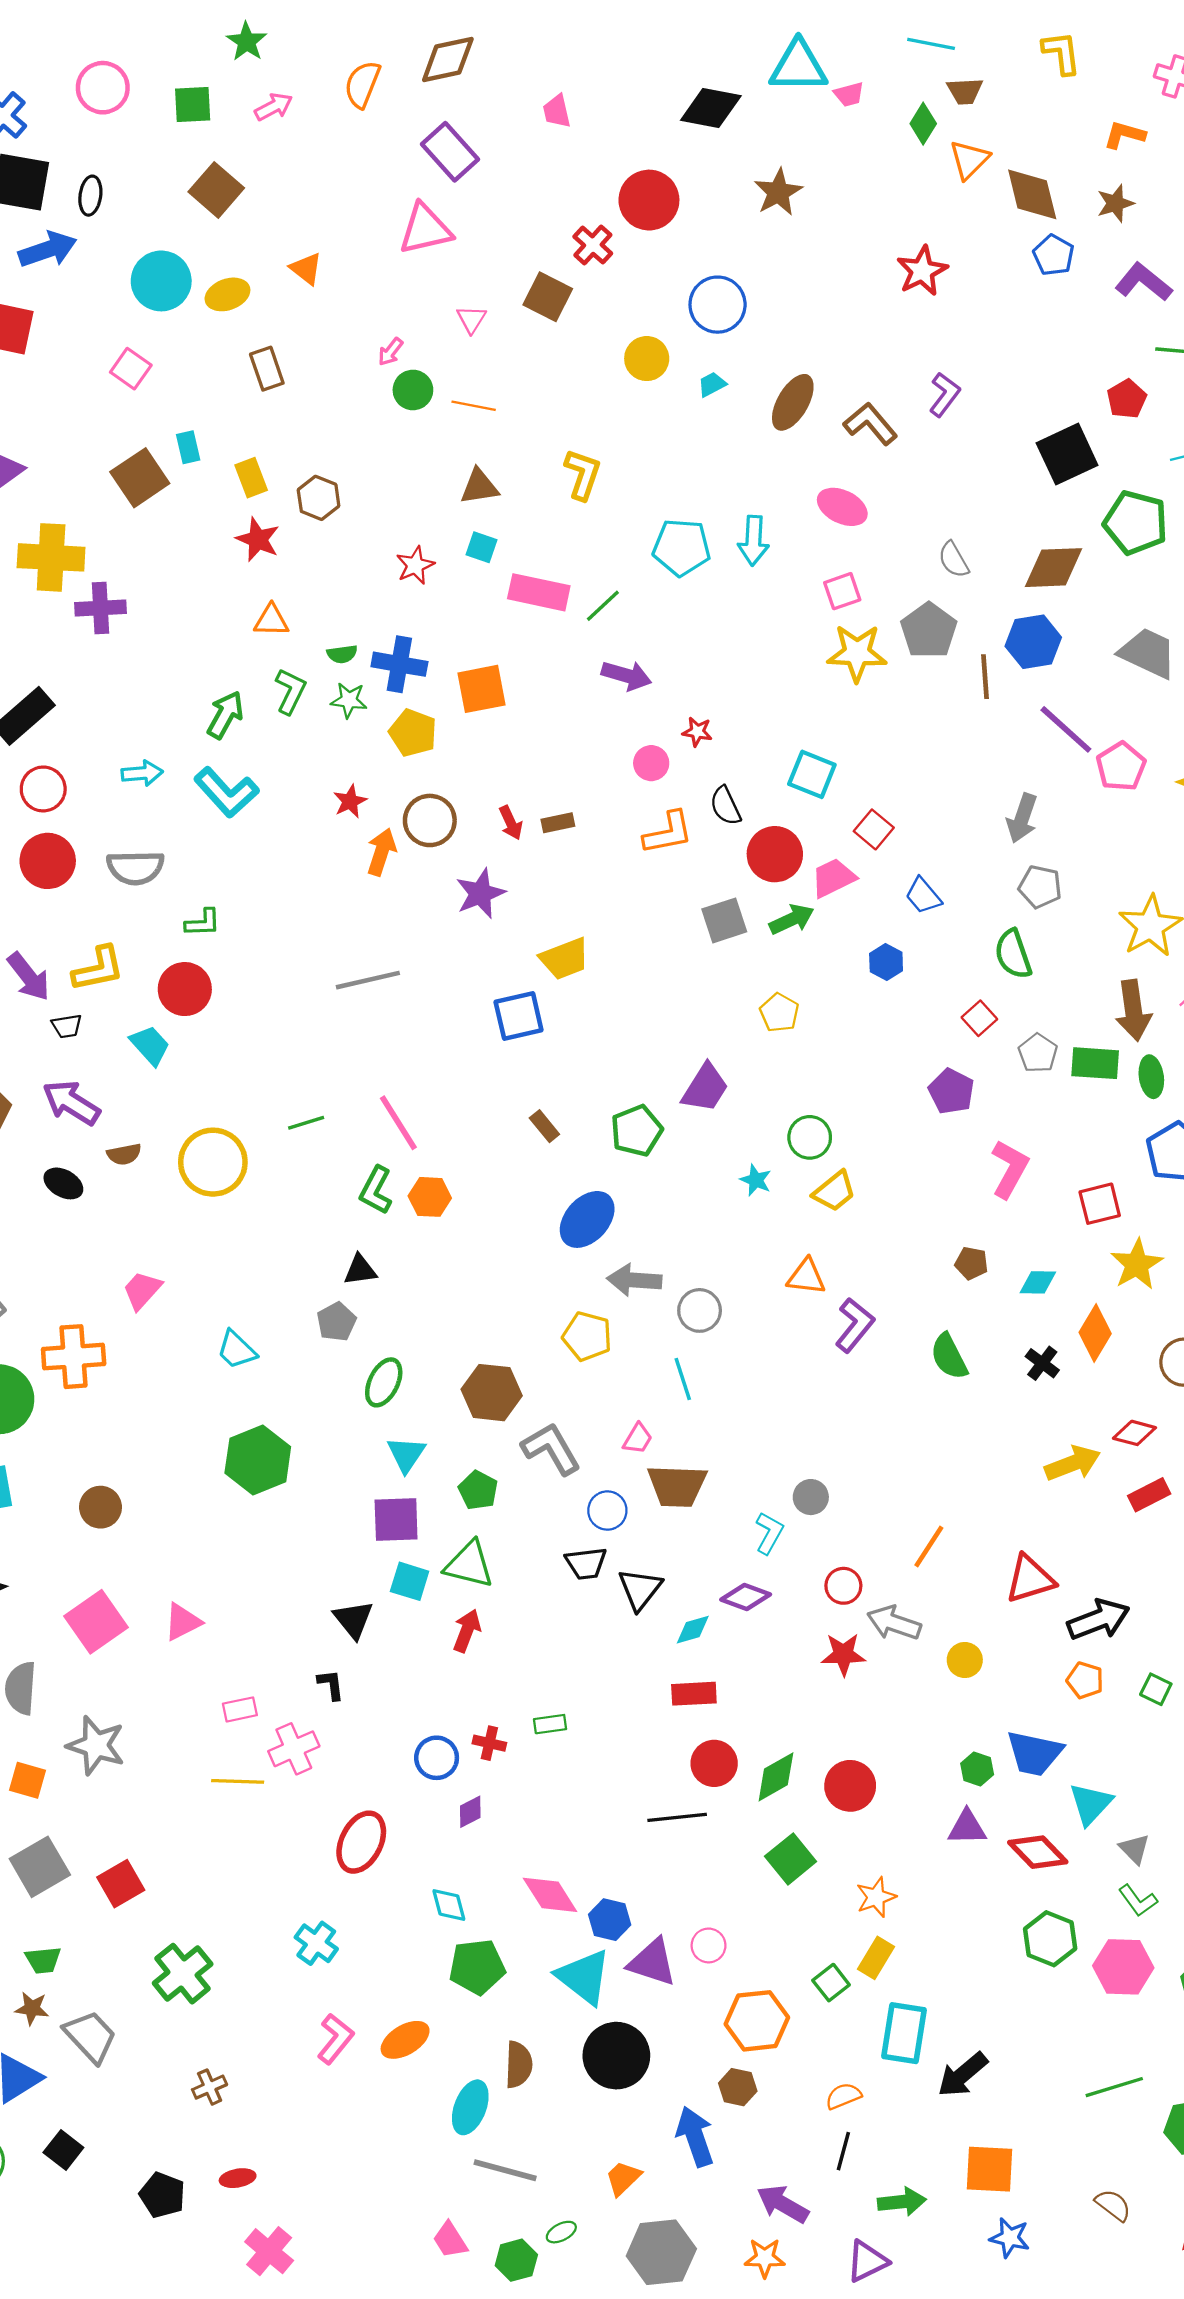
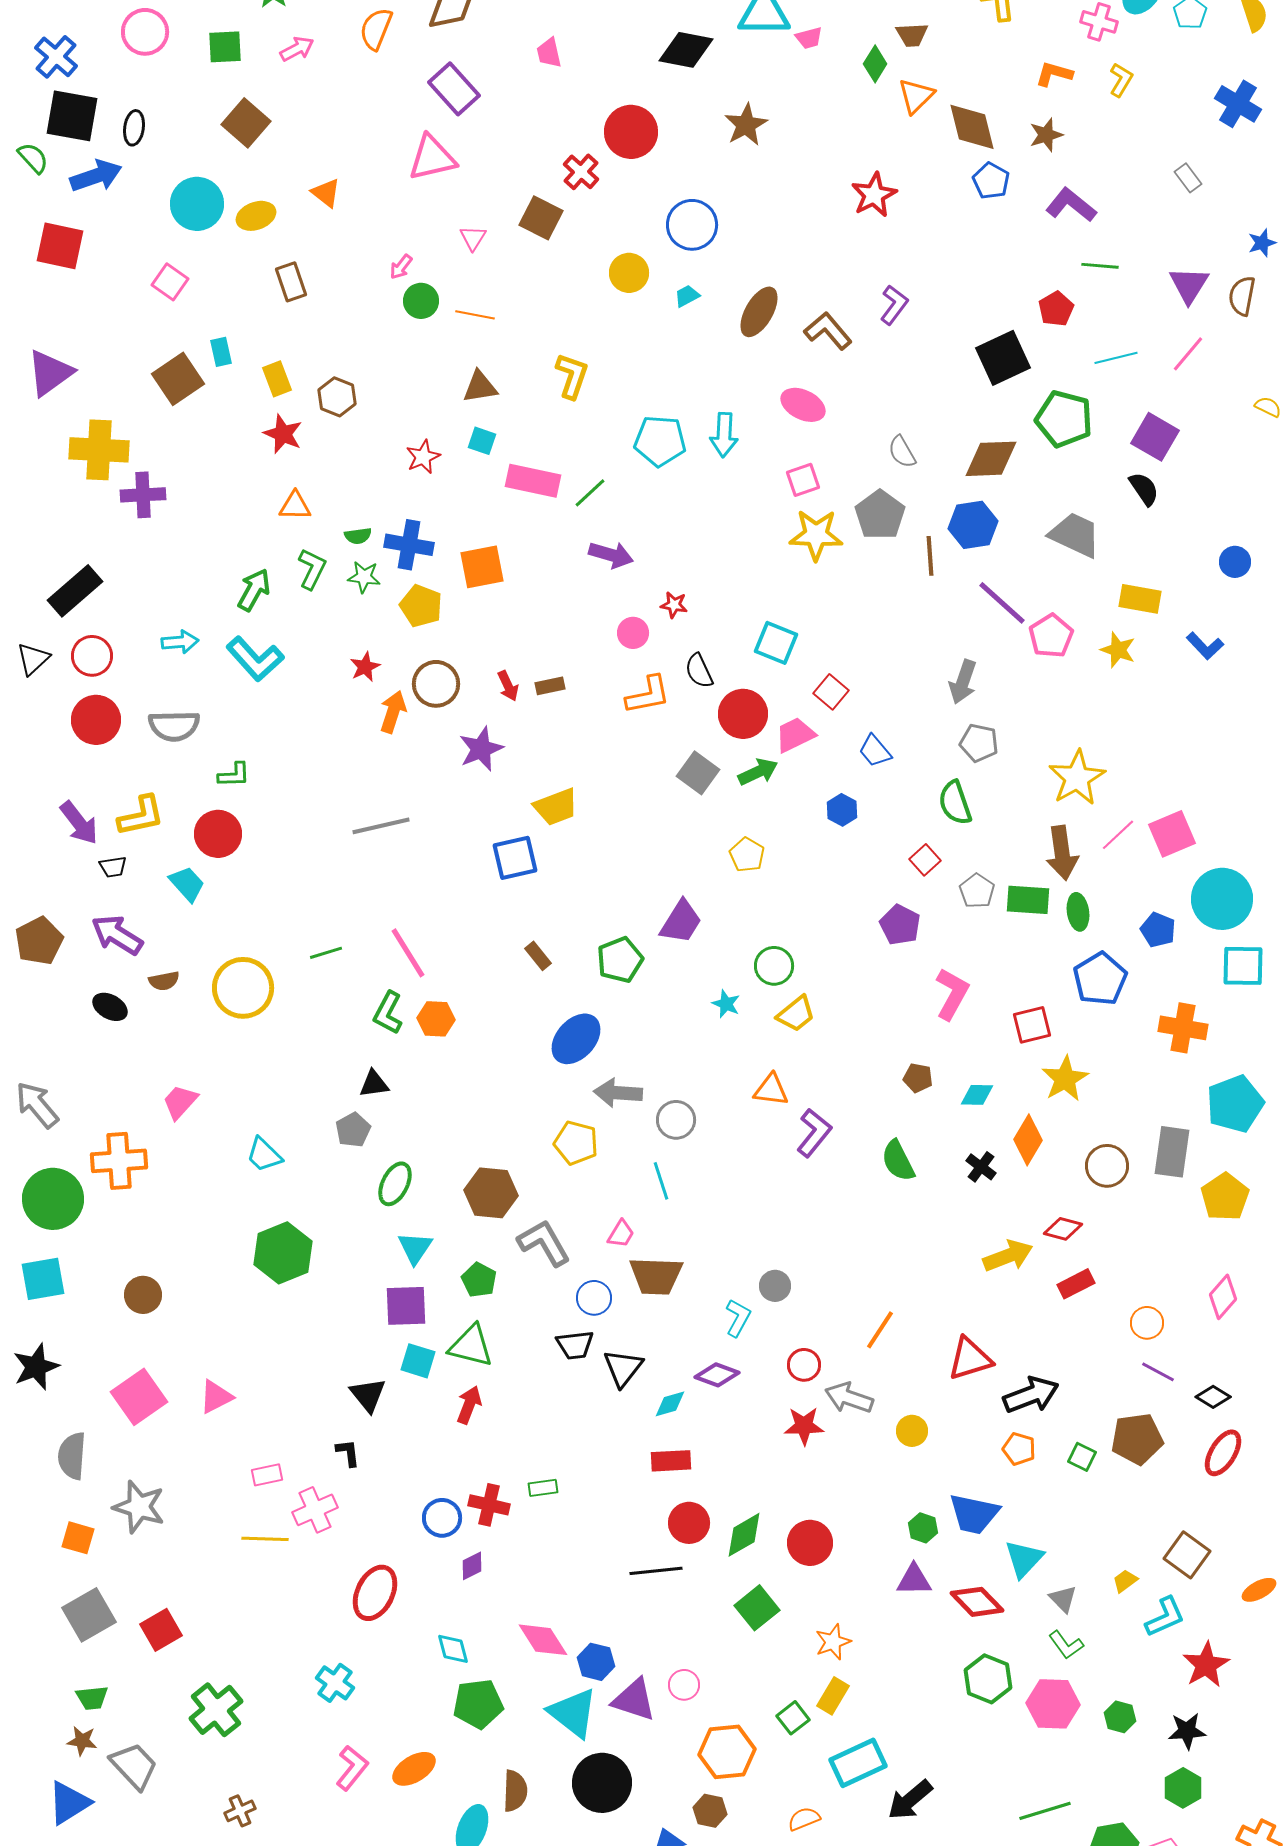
gray square: (724, 920) -> (698, 773), turned -36
red cross: (489, 1743) -> (489, 1505), size x1.4
cyan rectangle: (904, 2033) -> (858, 1763), turned 56

